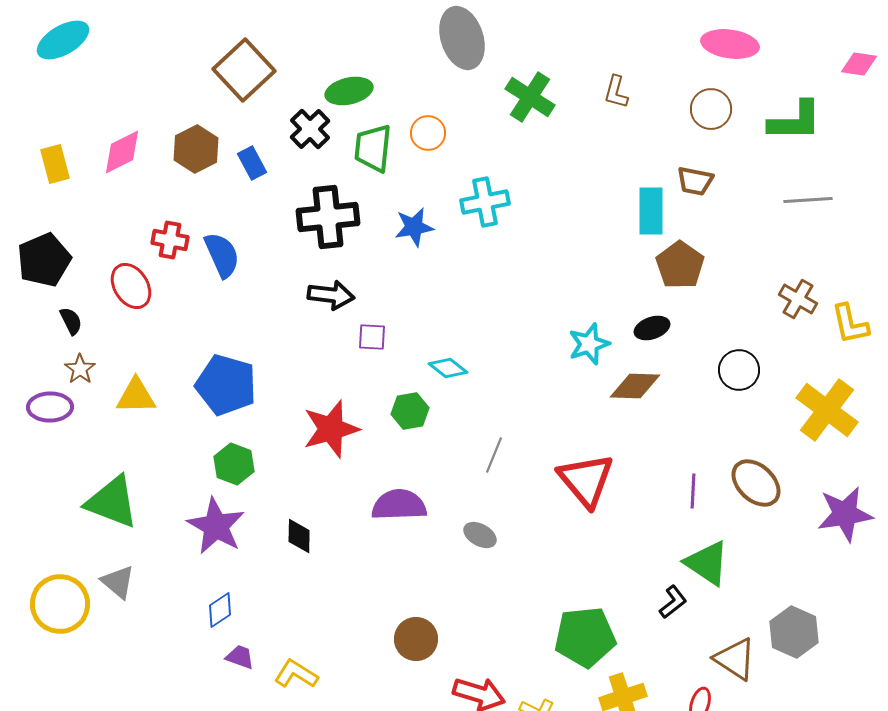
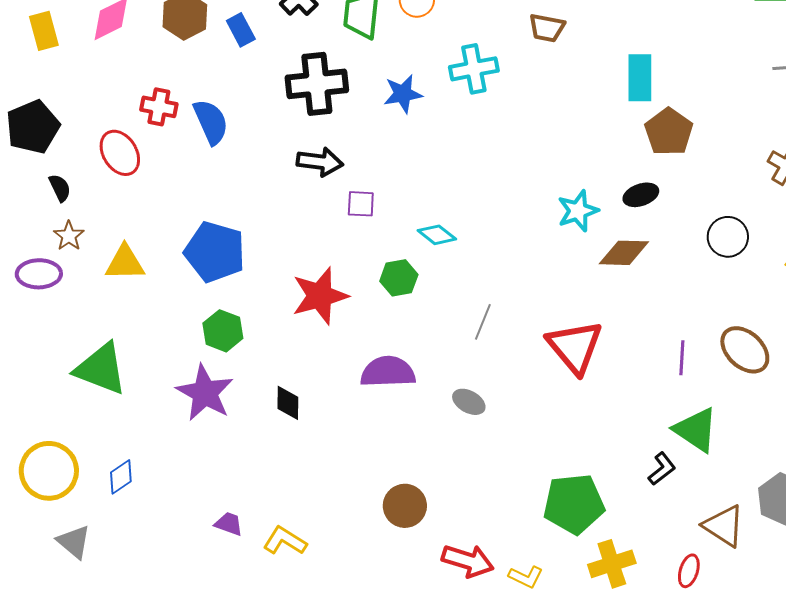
brown trapezoid: (695, 181) -> (547, 28), moved
gray triangle: (118, 582) -> (74, 542), moved
blue diamond: (220, 610) -> (121, 477), moved

